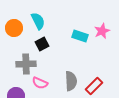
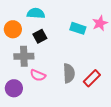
cyan semicircle: (38, 21) -> (36, 13), turned -60
orange circle: (14, 28) -> (13, 29), moved

